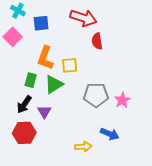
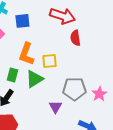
purple triangle: (44, 112) -> (55, 107), moved

